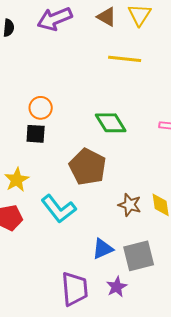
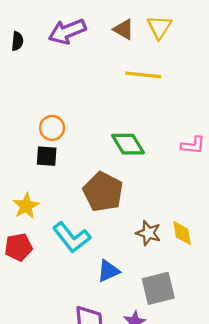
blue triangle: (103, 249) -> (108, 271), moved

